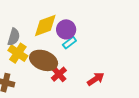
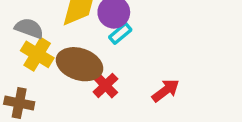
gray semicircle: (14, 37) -> (29, 28), turned -84

